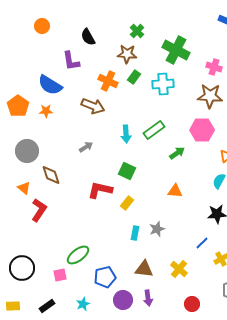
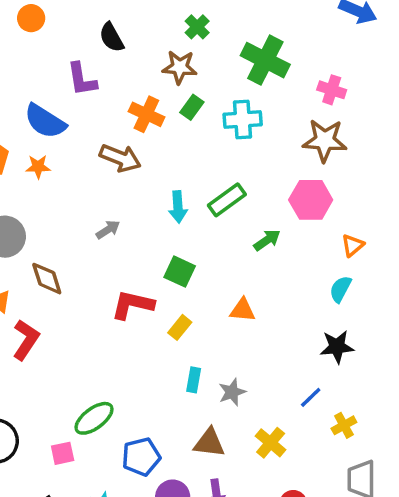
orange triangle: (175, 191) -> (243, 310), moved
gray star: (157, 229) -> (232, 392), moved

